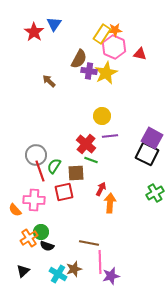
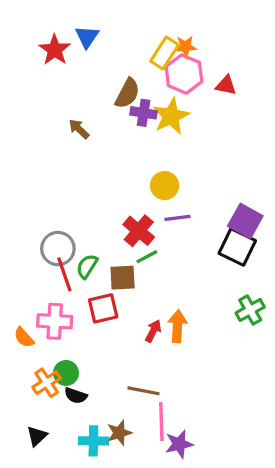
green line: (91, 160) -> (147, 257), turned -48
red arrow: (101, 189) -> (153, 331), moved
cyan cross: (58, 274) -> (93, 441), turned -30

